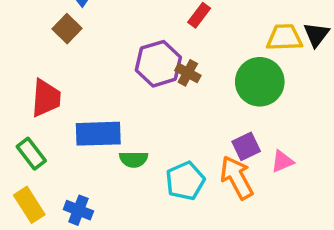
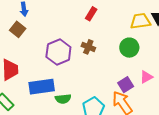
purple hexagon: (158, 64) -> (58, 52), moved
green circle: (260, 82) -> (129, 48), size x0.7
pink triangle: (282, 161) -> (146, 77), moved

